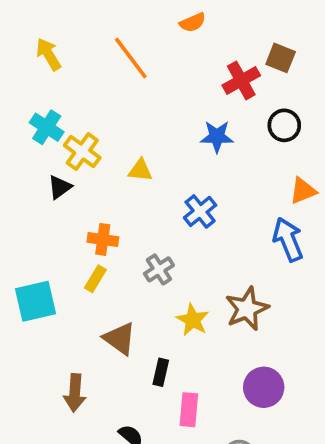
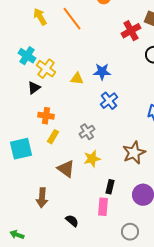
yellow arrow: (49, 54) -> (40, 17), moved
blue star: (217, 137) -> (102, 72), moved
orange cross: (103, 239) -> (46, 116), moved
yellow star: (193, 320) -> (92, 159), moved, turned 30
black rectangle: (161, 372) -> (110, 187), moved

